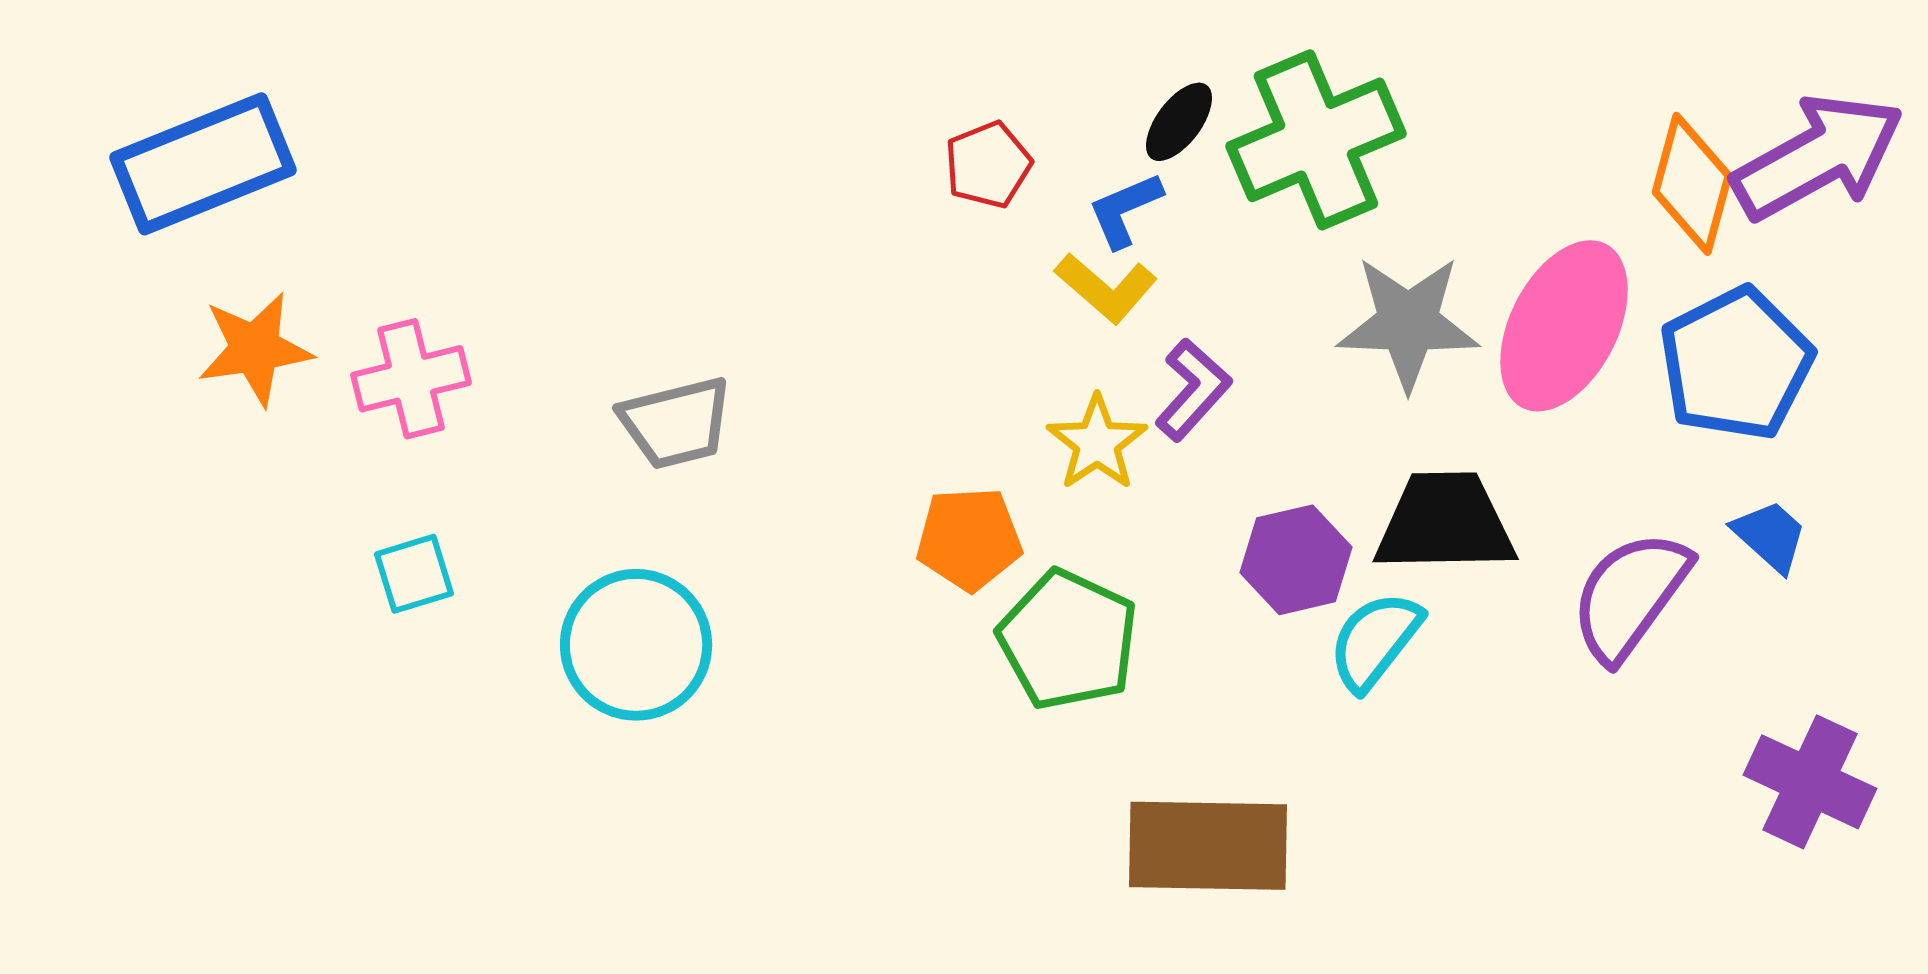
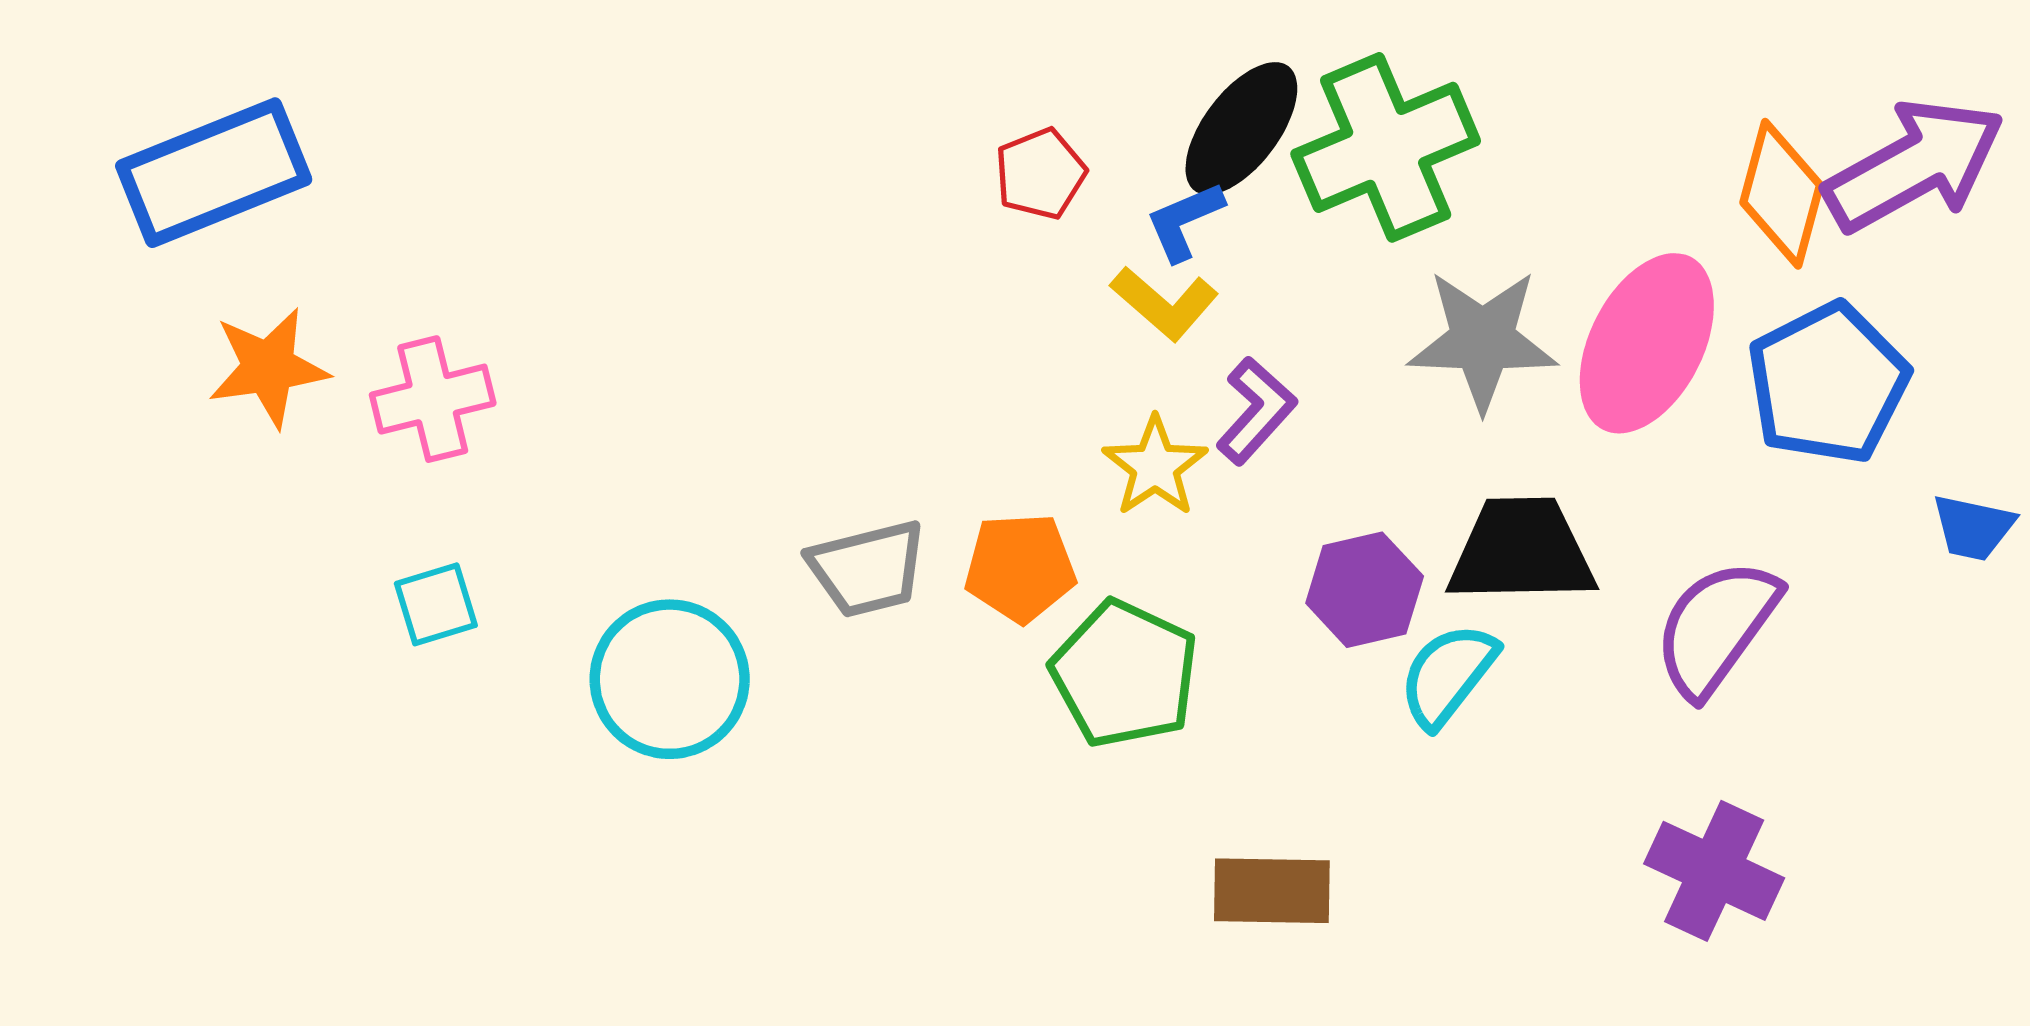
black ellipse: (1179, 122) -> (1241, 128), size x1.6
gray trapezoid: (676, 423) -> (868, 569), moved
blue trapezoid: (1770, 536) -> (1973, 528), moved, turned 150
purple cross: (1810, 782) -> (1714, 871), moved
brown rectangle: (1208, 846) -> (1272, 891), size x0.7

